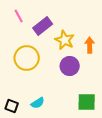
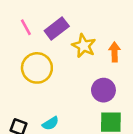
pink line: (19, 16) -> (26, 27), moved
purple circle: (70, 66) -> (103, 90), moved

